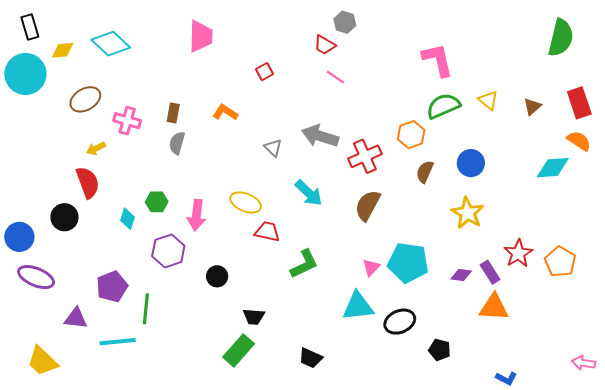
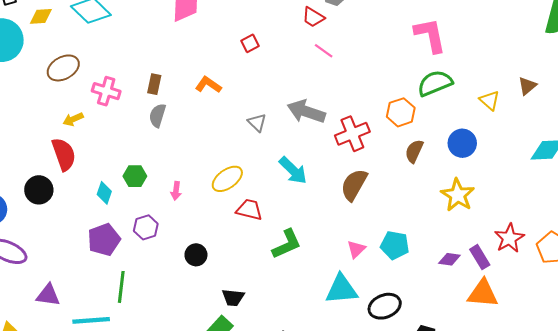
yellow triangle: (488, 100) -> (490, 100), moved
yellow ellipse: (246, 202) -> (227, 179), turned -60
pink arrow: (197, 215) -> (176, 191), size x0.6
purple hexagon: (168, 251) -> (146, 227), size x0.7
cyan pentagon: (408, 263) -> (395, 245), size x0.7
purple pentagon: (112, 287) -> (104, 240), moved

